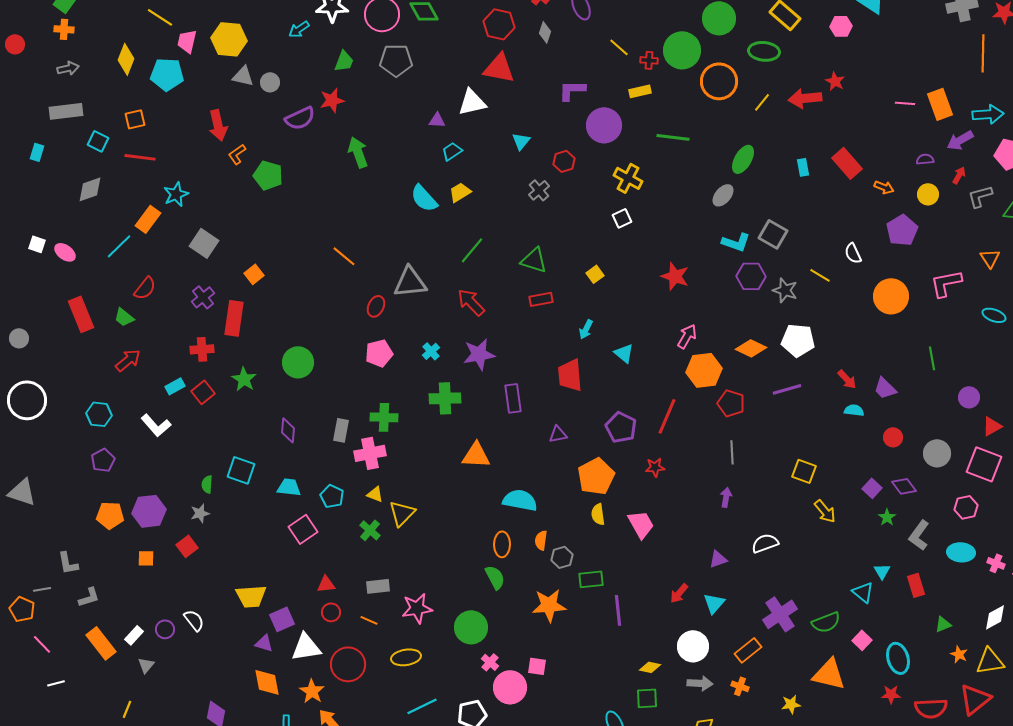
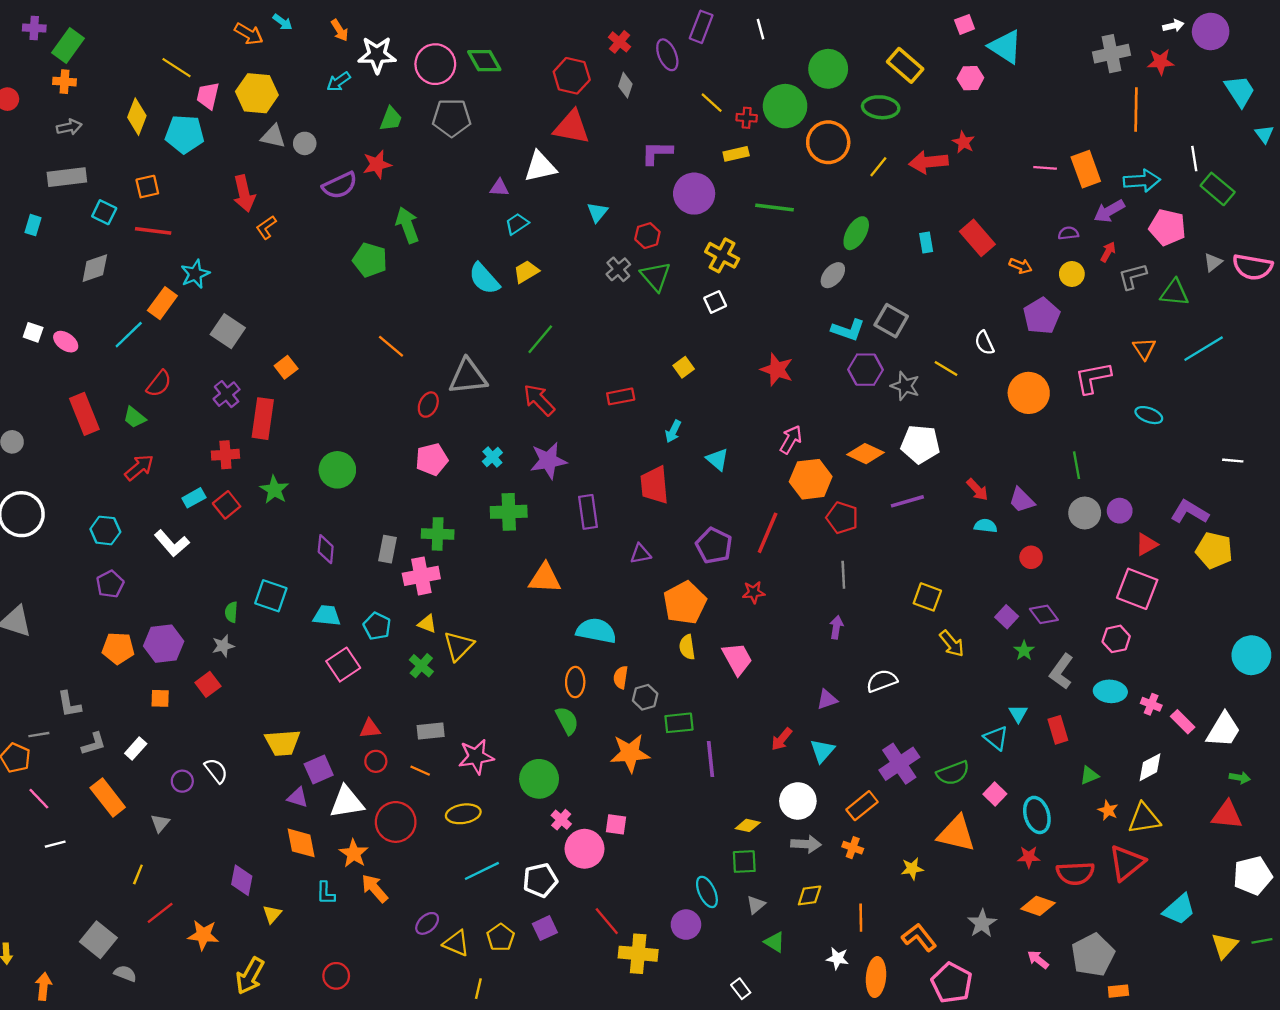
green pentagon: (268, 175) -> (370, 260), moved
green triangle: (534, 260) -> (656, 276), moved, turned 32
gray circle: (937, 453) -> (1085, 513), moved
white rectangle: (134, 635) -> (136, 749), moved

